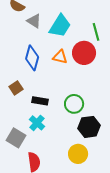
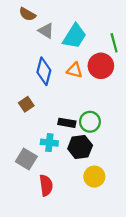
black rectangle: (40, 101) -> (67, 123), moved
cyan cross: (37, 123) -> (49, 143), turned -35
black hexagon: (89, 127) -> (80, 147), moved

